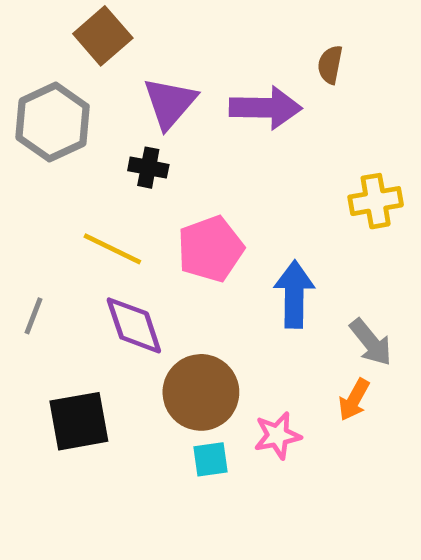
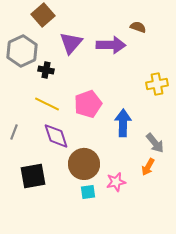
brown semicircle: (330, 65) -> (138, 27), turned 98
black cross: (148, 168) -> (46, 70), moved

